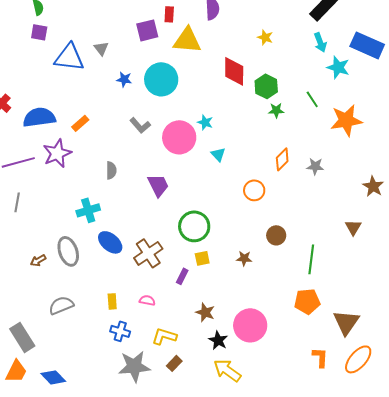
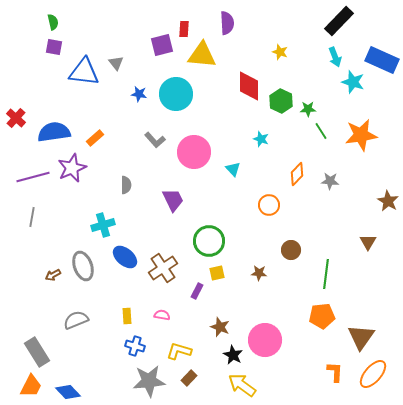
green line: (312, 99) -> (321, 131), moved
green star: (276, 110) -> (308, 109), moved
cyan star: (205, 122) -> (261, 139), moved

